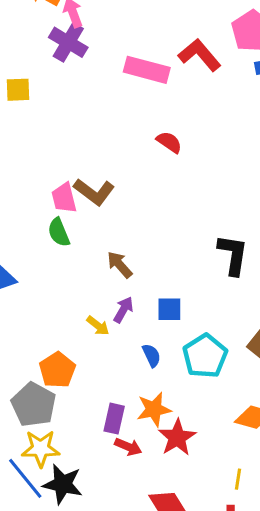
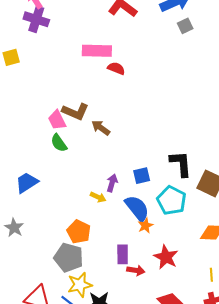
pink rectangle: (147, 70) -> (97, 51), moved
black L-shape: (233, 255) -> (181, 164), moved
brown arrow: (120, 265) -> (101, 128), moved
blue semicircle: (152, 355) -> (137, 208), size x1.8
orange star: (154, 409) -> (145, 226), moved, size x0.7

